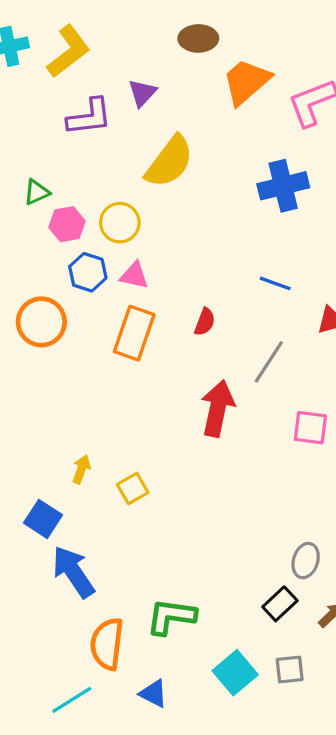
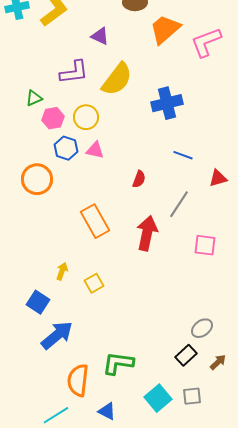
purple triangle: (142, 93) -> (100, 36), turned -48
purple L-shape: (89, 117) -> (74, 72), moved
blue cross: (283, 186) -> (167, 103), moved
orange rectangle: (134, 333) -> (95, 221), moved, turned -48
gray ellipse: (306, 561) -> (202, 328), turned 35
blue arrow: (73, 572) -> (57, 335), turned 84

